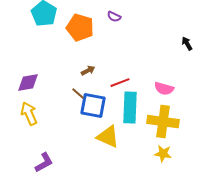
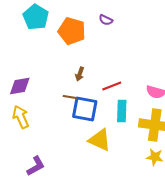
brown arrow: (88, 71) -> (80, 74), turned 136
brown line: (78, 94) -> (70, 97), turned -32
cyan rectangle: (130, 108) -> (122, 111), size x0.7

